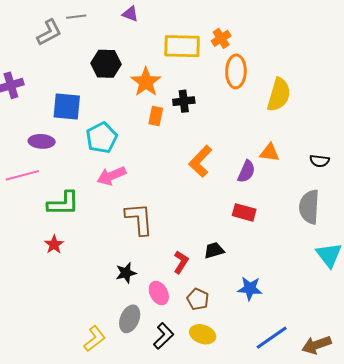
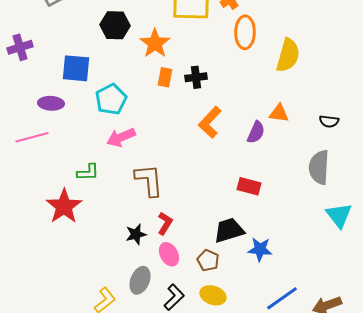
black cross: (184, 101) -> (196, 77), moved
green L-shape: (63, 204) -> (88, 172), moved, size x0.7
red rectangle: (244, 212) -> (249, 186), moved
red star: (54, 244) -> (64, 206), size x1.8
black trapezoid: (214, 250) -> (229, 230), moved, size x1.5
red L-shape: (181, 262) -> (165, 223), moved

